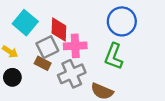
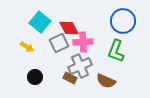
red diamond: (59, 30) -> (69, 28), turned -30
brown rectangle: (43, 63) -> (70, 78), moved
black circle: (12, 77) -> (35, 77), moved

